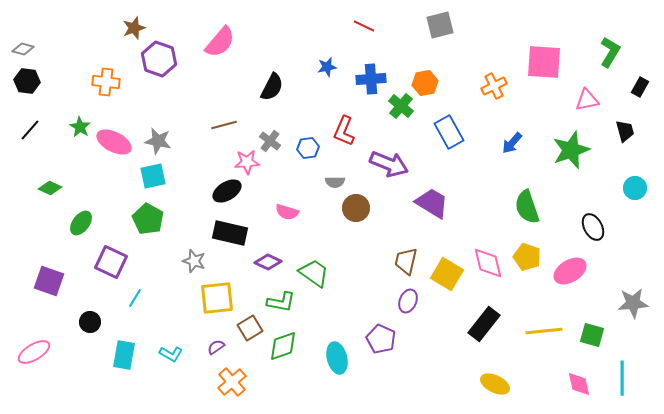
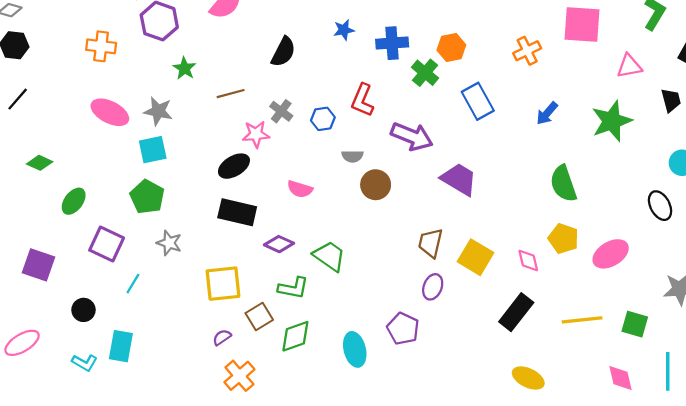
green star: (80, 127) -> (185, 68), moved
black ellipse: (593, 227) -> (660, 206), moved
gray star: (194, 261) -> (169, 243), moved
pink diamond: (488, 263) -> (528, 260), moved, size x0.7
cyan L-shape: (171, 354) -> (85, 363), moved

